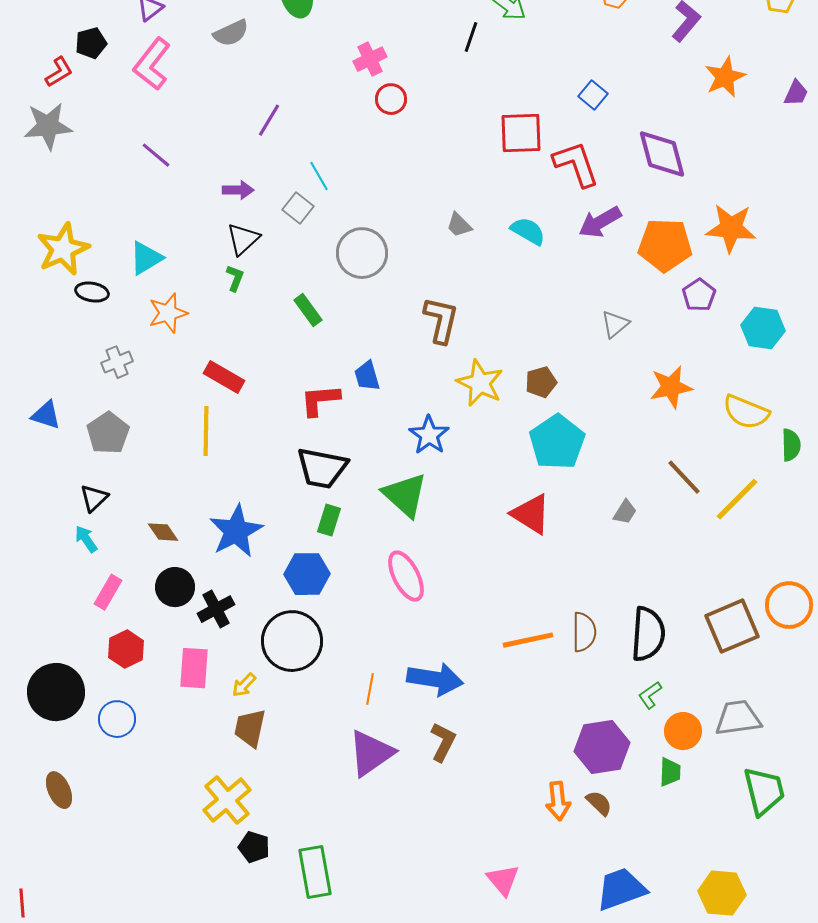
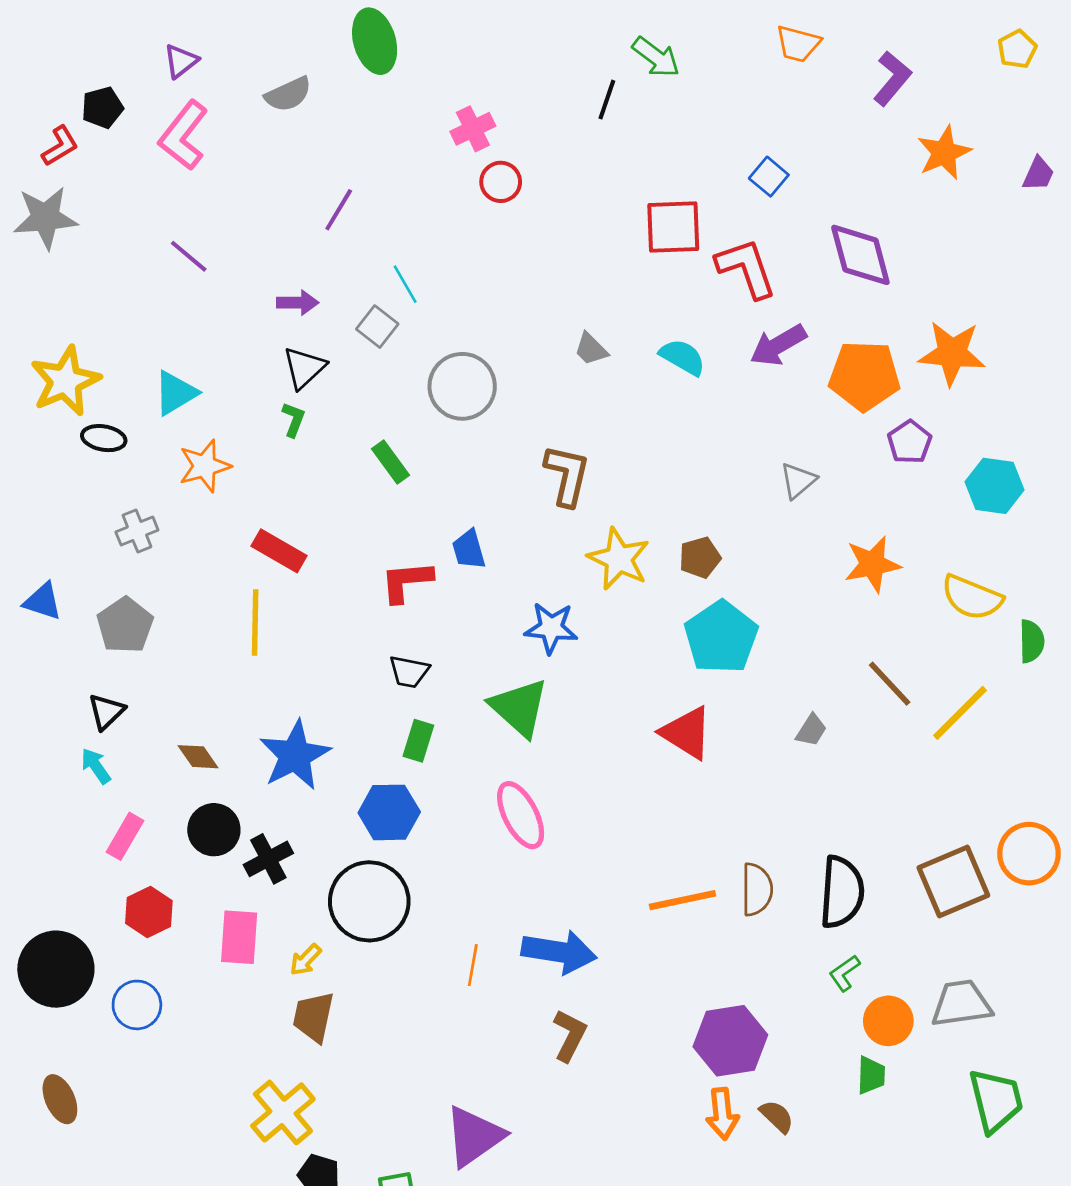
blue star: (429, 435) -> (551, 628), turned -30
black trapezoid: (322, 468) -> (409, 672), size x0.6
purple hexagon: (602, 747) -> (730, 1041), moved
purple triangle: (371, 753) -> (474, 1136), moved

